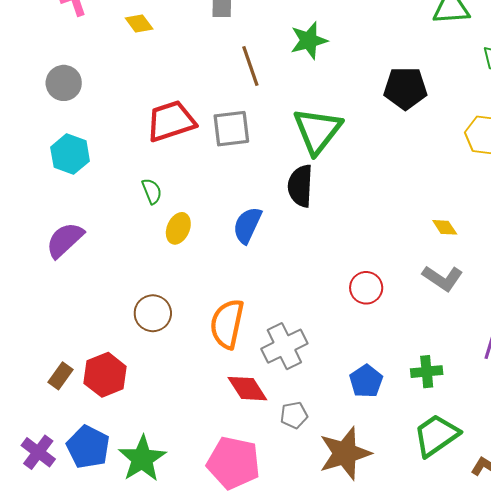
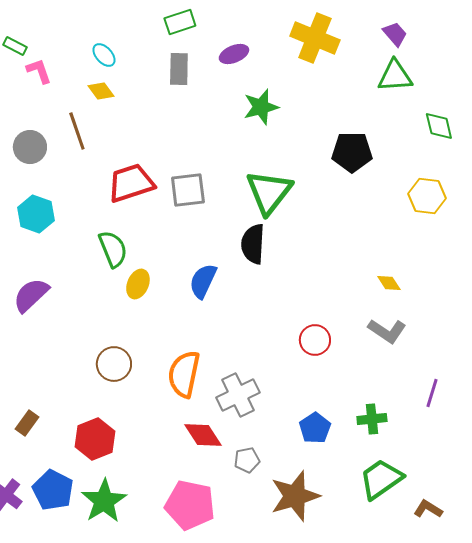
brown line: (250, 66) -> (77, 131), moved
green semicircle: (152, 191) -> (113, 249), size x1.5
red hexagon: (105, 375) -> (95, 439), moved

